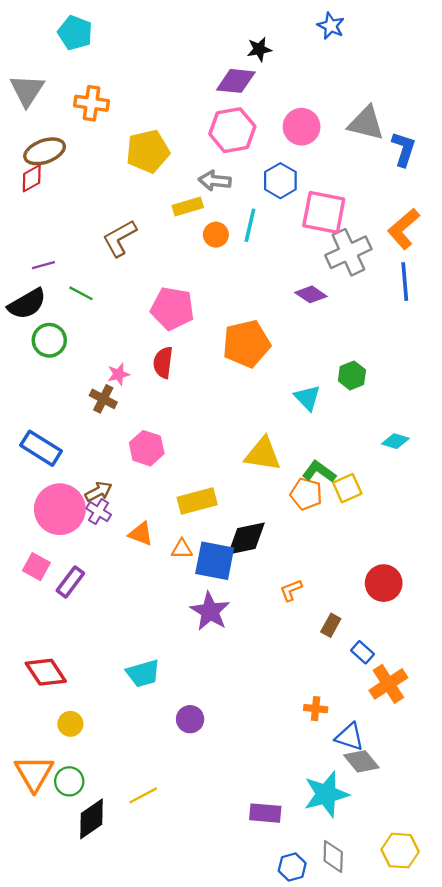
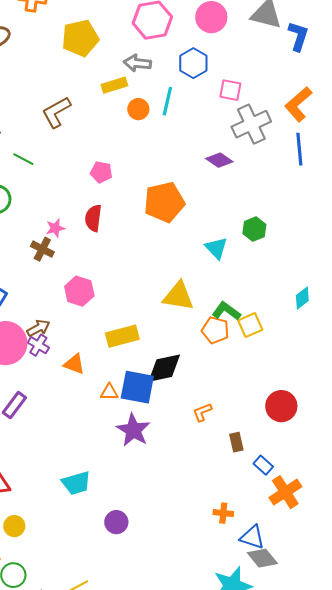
pink square: (324, 212) -> (230, 90), size x0.6
pink pentagon: (172, 309) -> (101, 172), size x0.6
cyan diamond: (395, 441) -> (302, 298), moved, turned -55
orange triangle: (182, 549) -> (109, 392), moved
brown rectangle: (331, 625) -> (236, 442), turned -42

